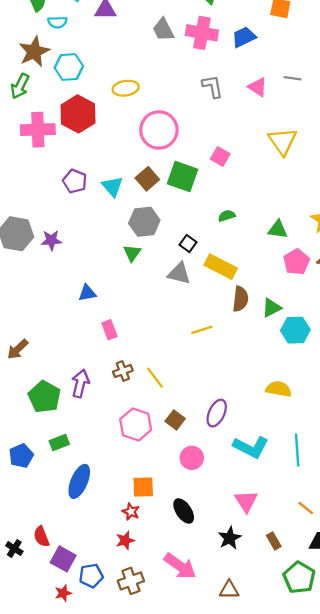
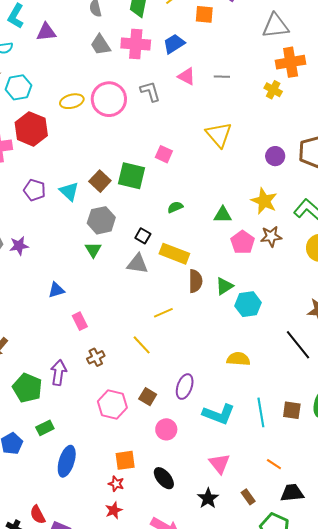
pink triangle: (258, 87) -> (187, 76), moved
pink circle: (159, 130) -> (109, 99), moved
yellow line: (155, 378) -> (142, 345), moved

